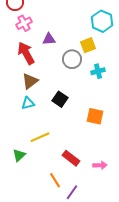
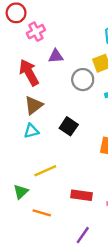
pink cross: (24, 23) -> (36, 32), moved
red rectangle: (71, 158) -> (82, 195), turned -30
orange line: (55, 180) -> (42, 213), moved, turned -42

